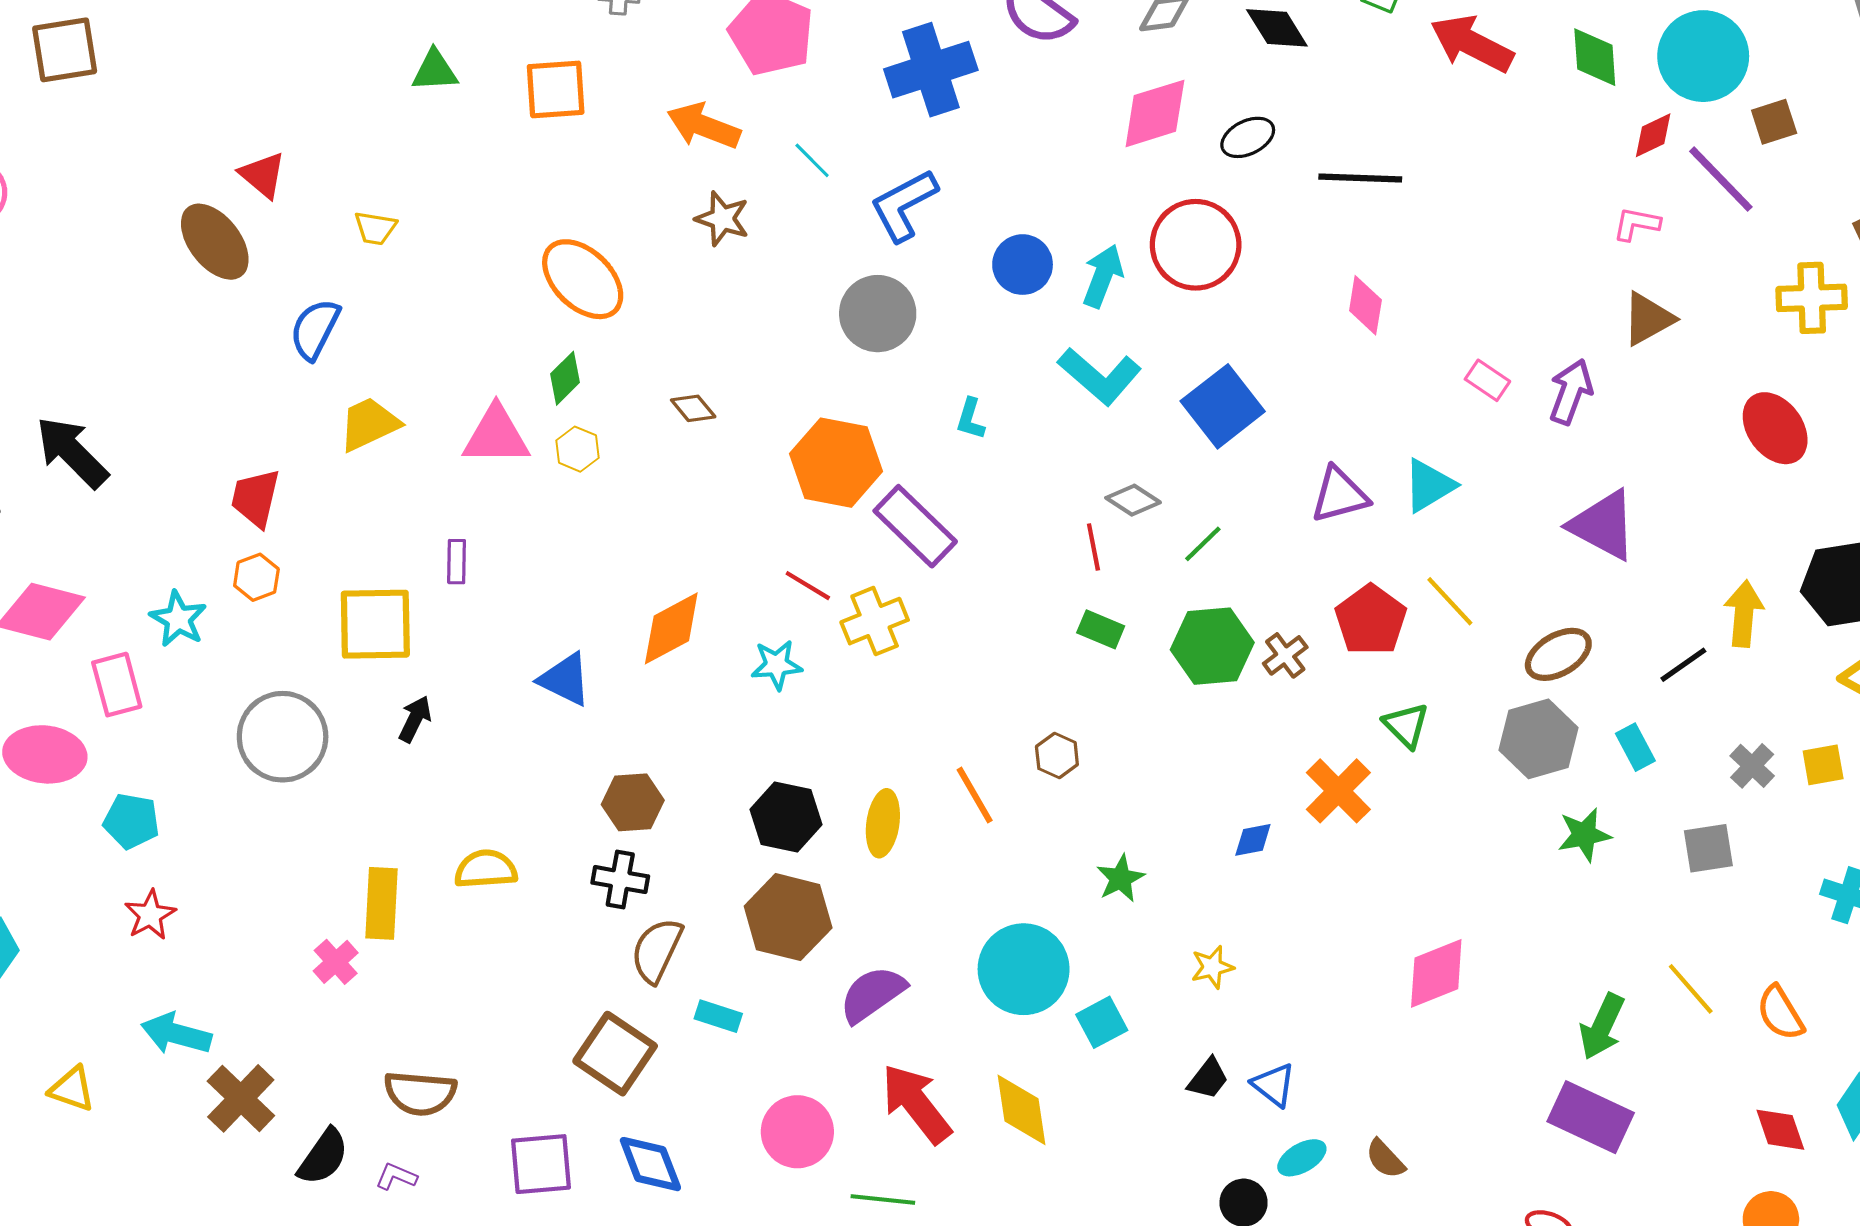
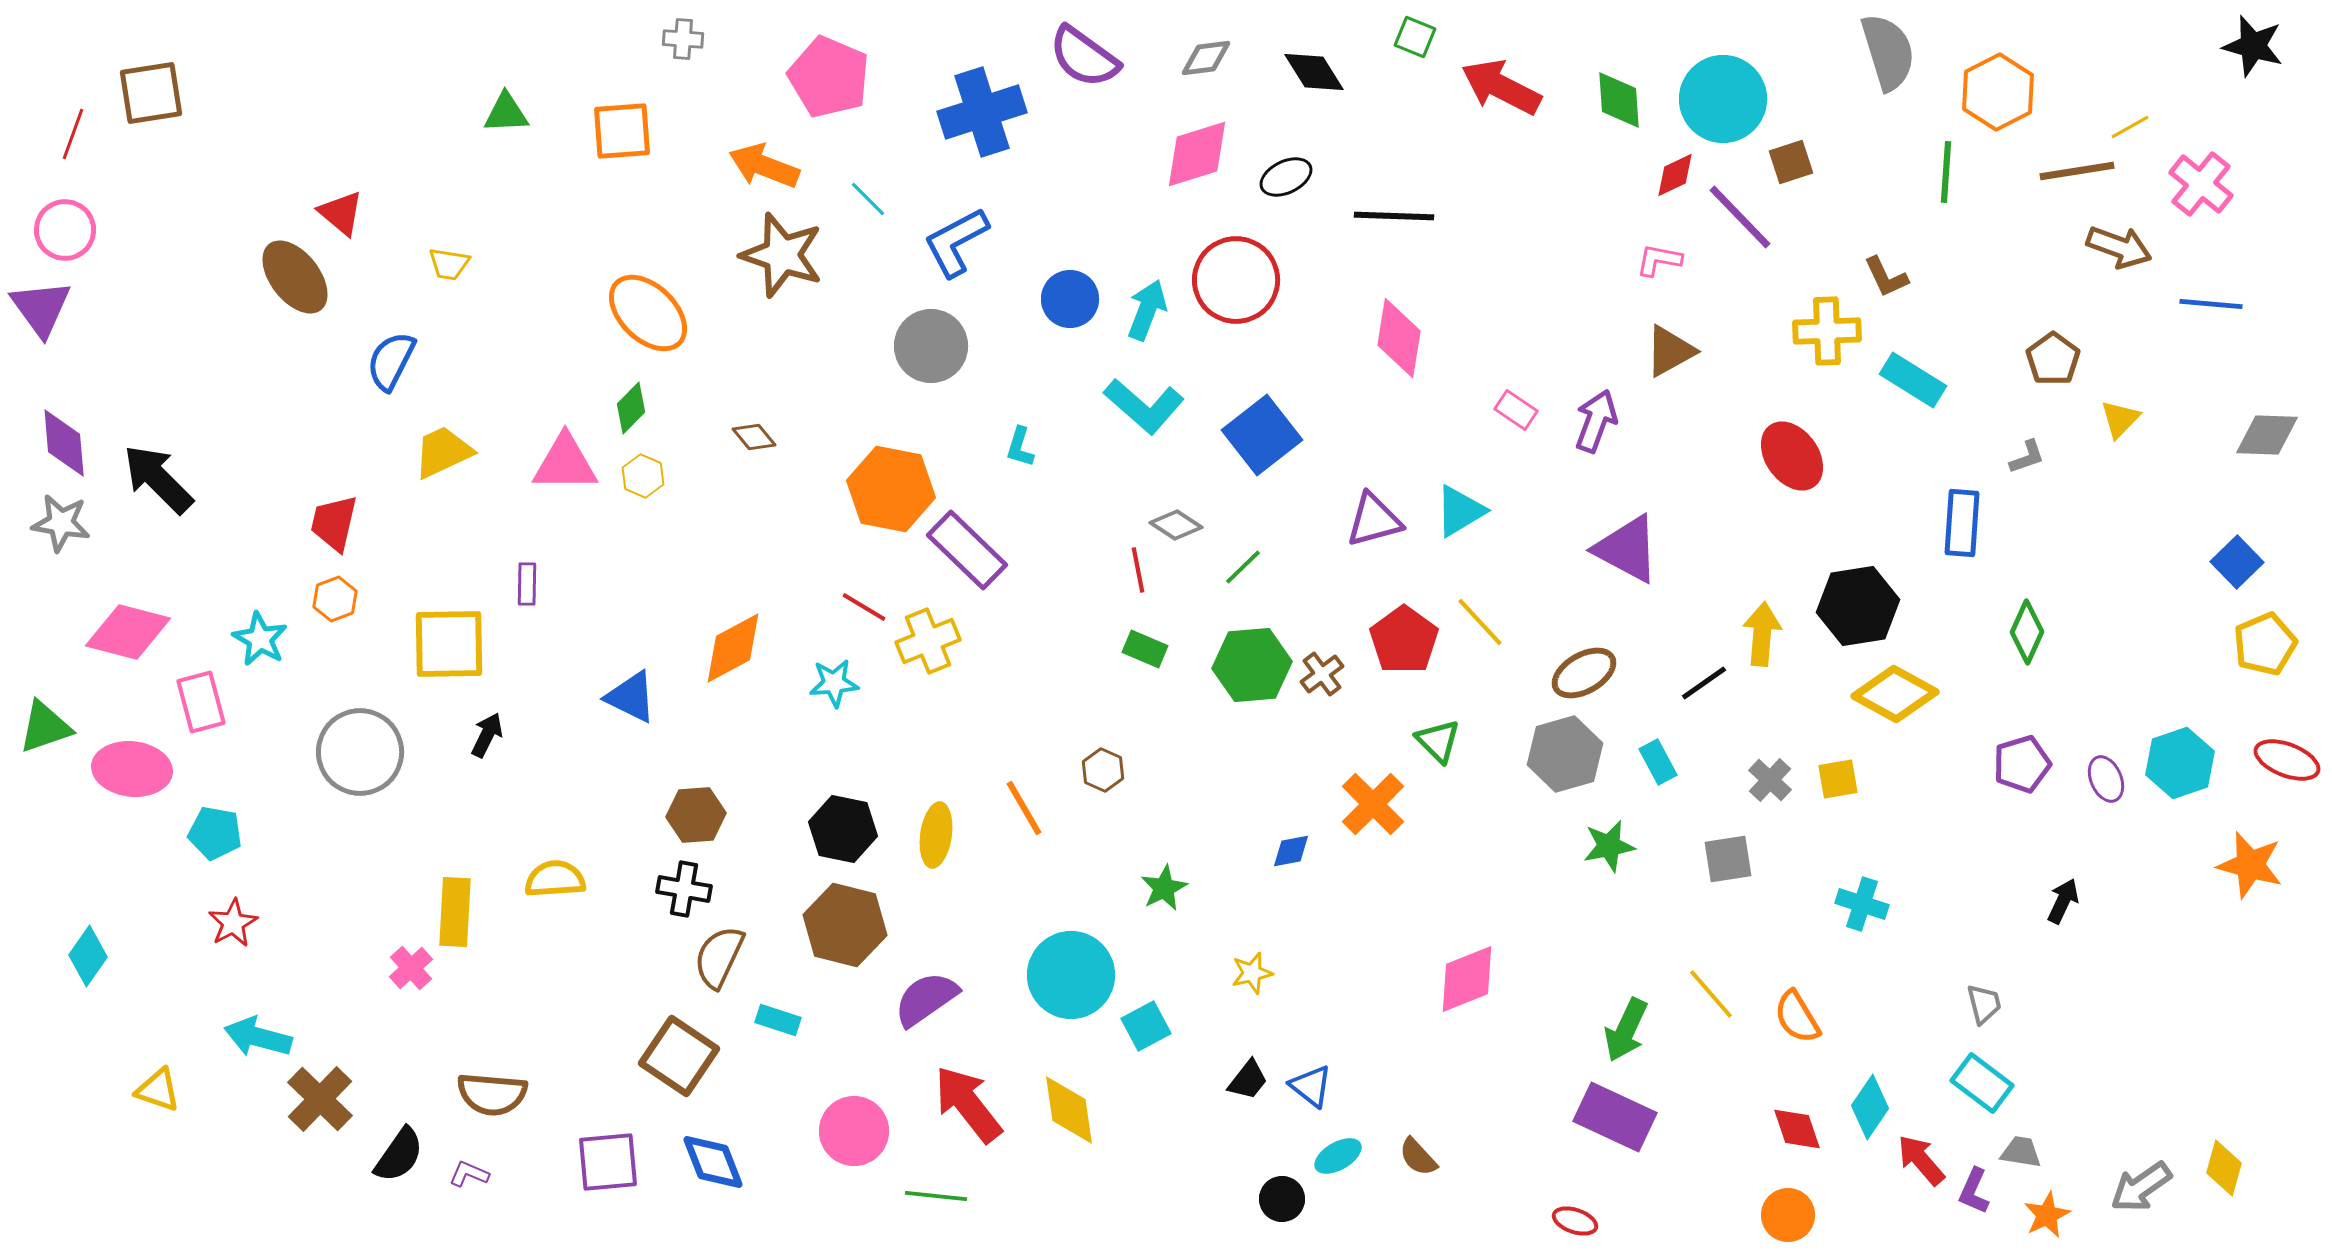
brown star: (722, 219) -> (782, 255), size x1.6
pink diamond: (1365, 305) -> (1399, 338), size x1.4

